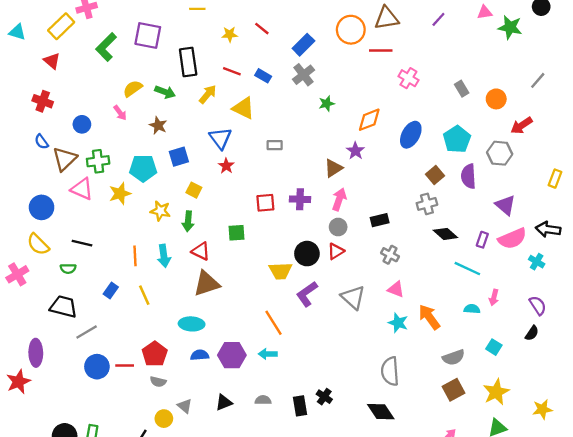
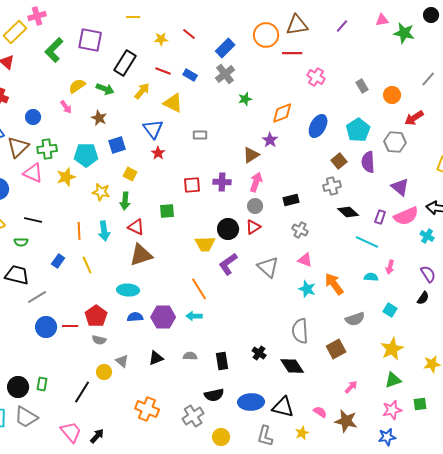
black rectangle: (188, 62) -> (125, 63), turned 40
brown square: (453, 390) -> (336, 349), moved
black cross: (324, 397) -> (259, 353), moved

